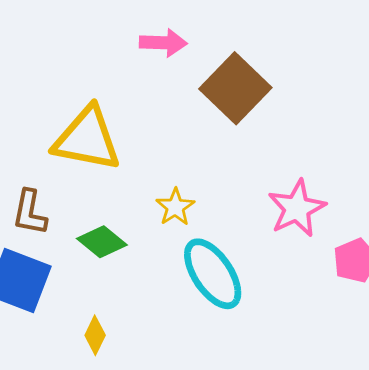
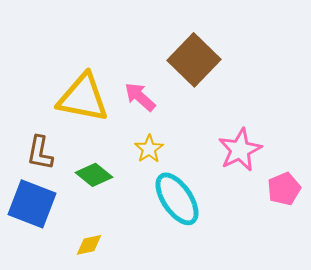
pink arrow: (163, 43) -> (140, 97), moved, turned -140
yellow diamond: (95, 335) -> (89, 245), turned 52

